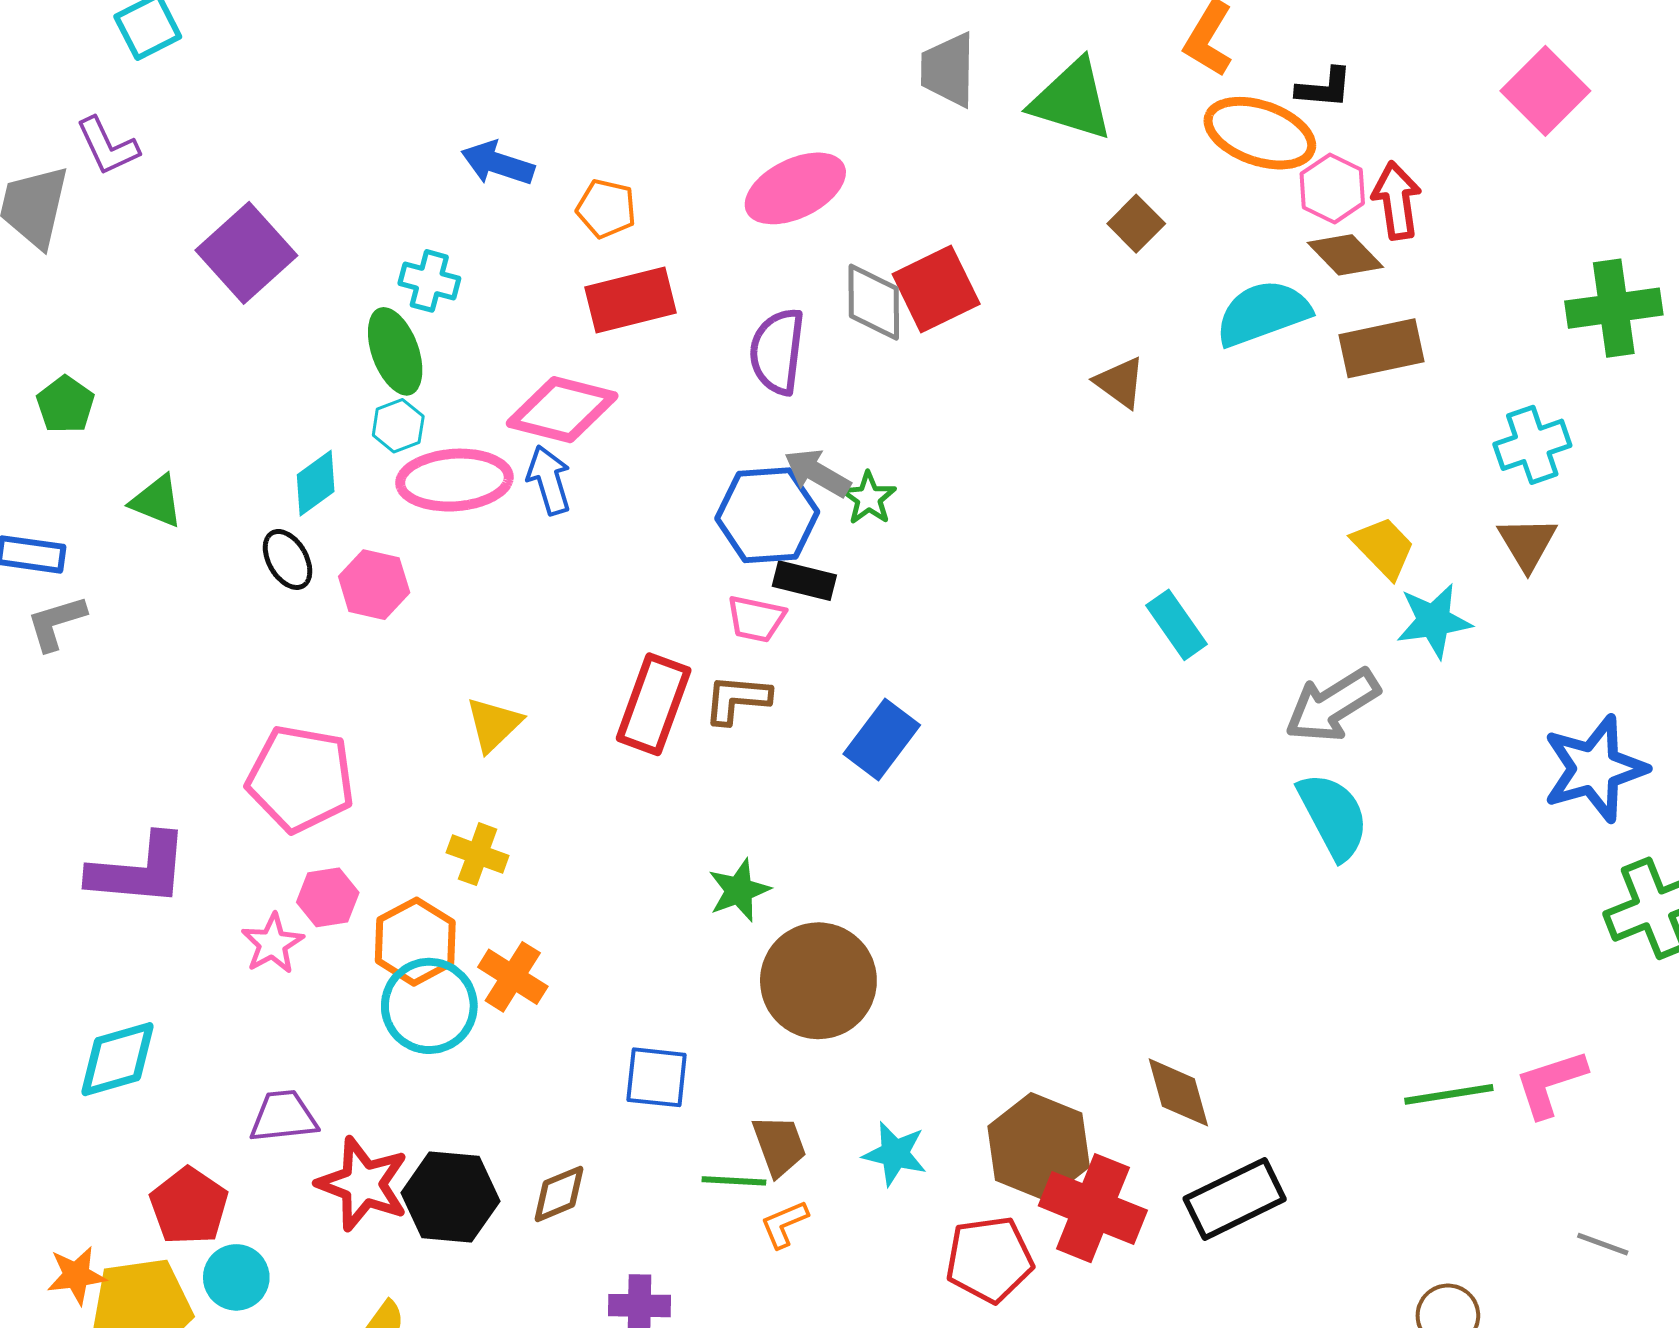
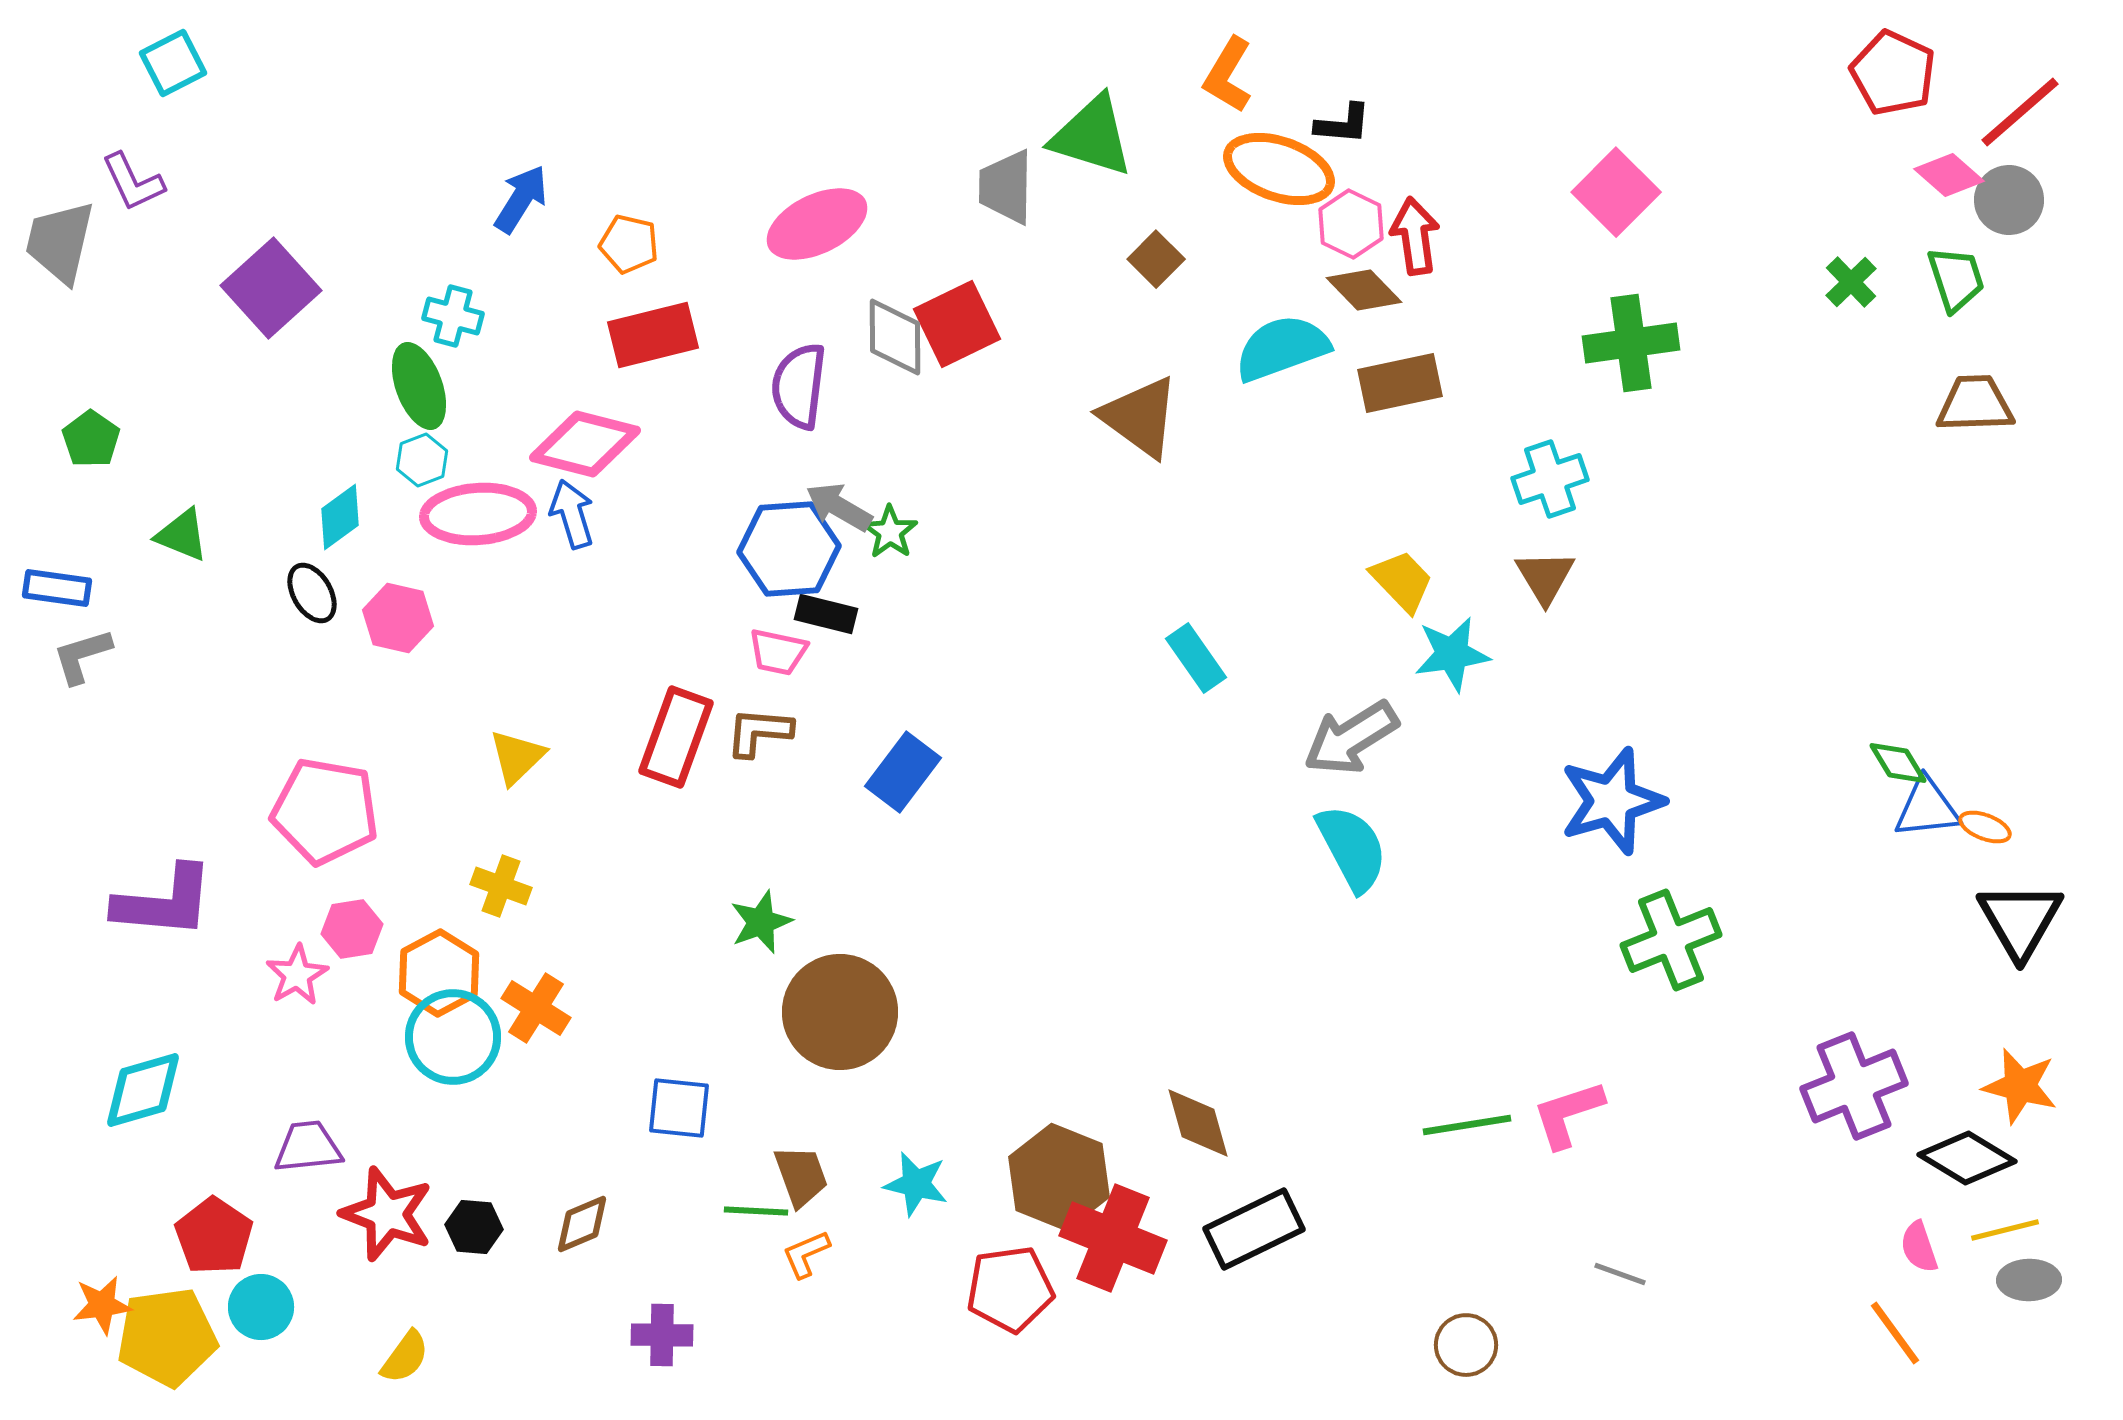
gray trapezoid: (948, 70) -> (1006, 187), moved
pink square: (1545, 91) -> (1616, 192), moved
blue arrow: (498, 163) -> (521, 199), turned 104
brown triangle: (1120, 383) -> (1140, 417), size x1.6
black hexagon: (450, 1197) -> (474, 1227), size x0.6

